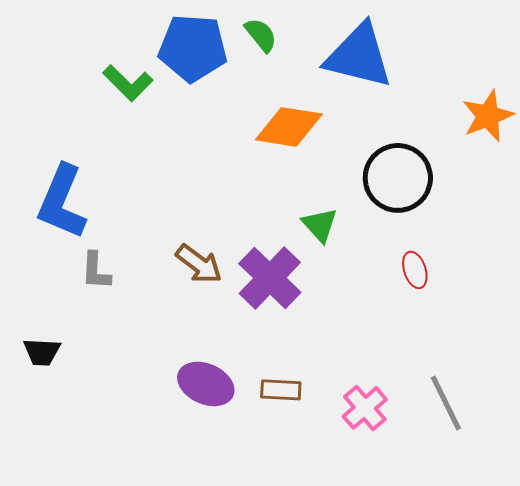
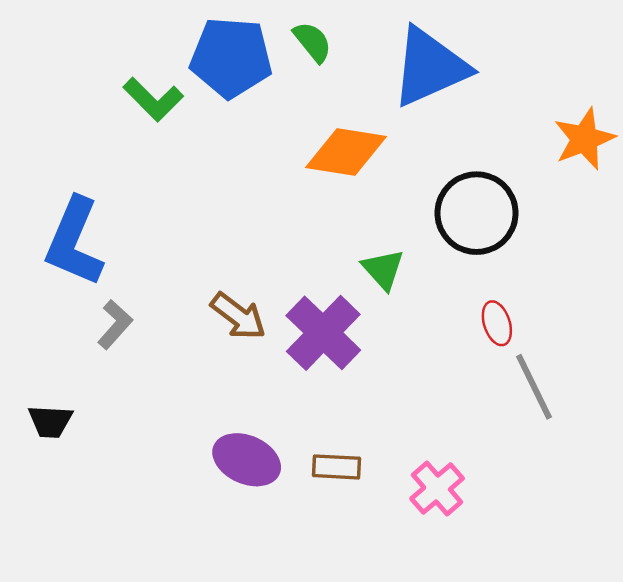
blue triangle: (359, 56) -> (430, 67), turned -38
gray L-shape: (96, 271) -> (115, 324), turned -141
gray line: (446, 403) -> (534, 387), moved

